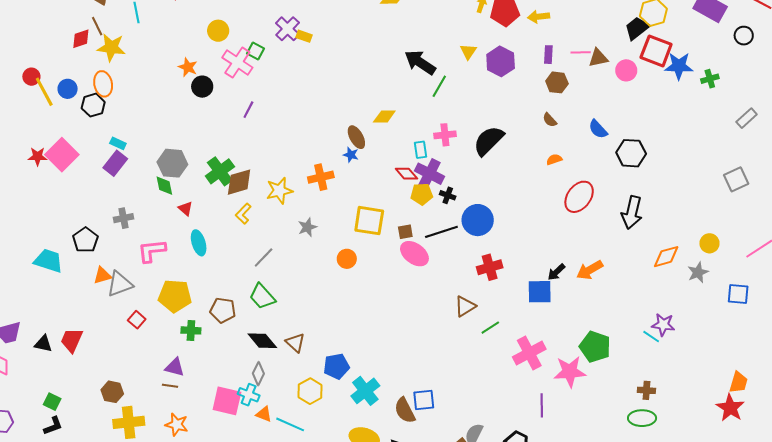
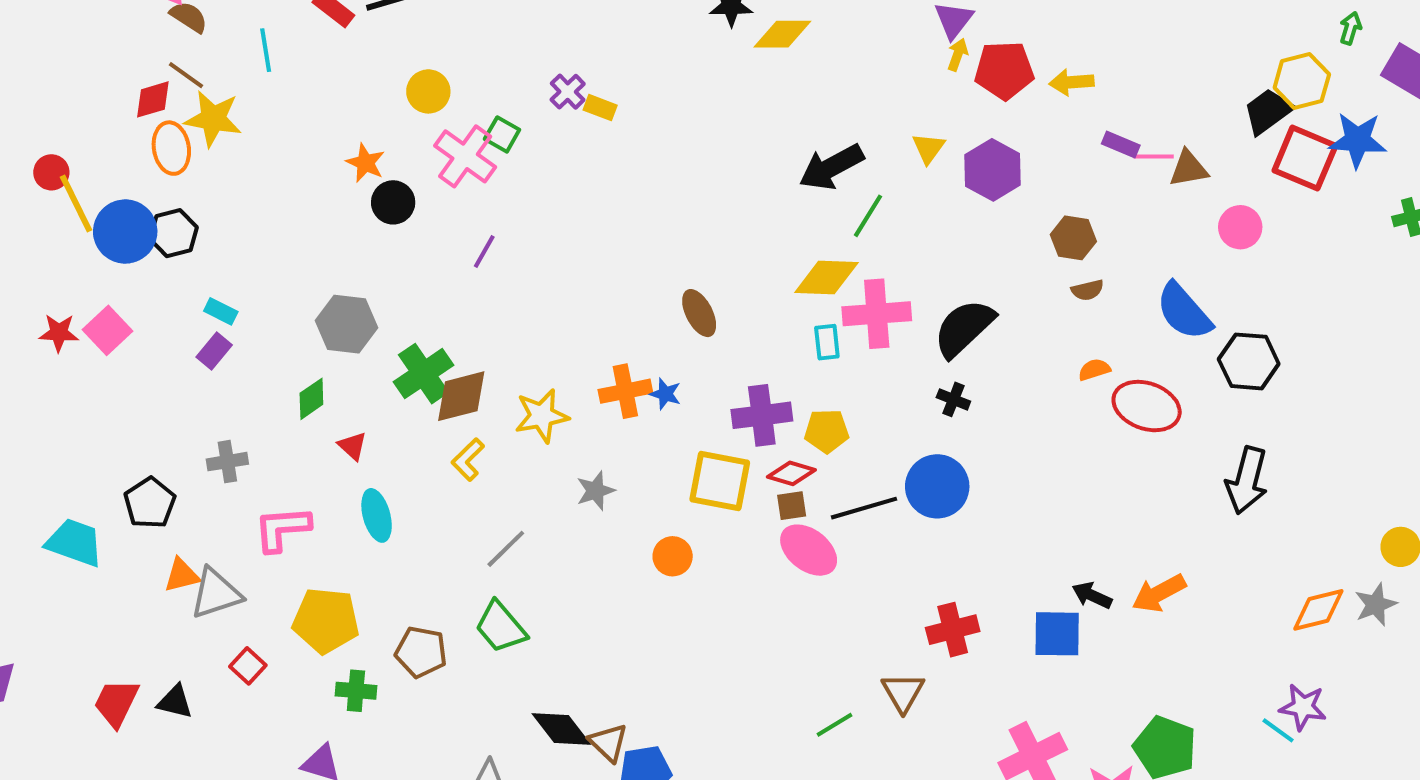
brown line: (97, 26) -> (186, 75), turned -30
purple cross: (288, 29) -> (568, 92), size x0.7
purple rectangle: (548, 55) -> (1121, 145), moved, turned -72
black arrow: (420, 62) -> (831, 167), turned -64
blue star: (679, 66) -> (1357, 140), moved
pink circle: (626, 70) -> (1240, 227), moved
brown hexagon: (557, 82) -> (1073, 238), moved
orange ellipse: (103, 84) -> (171, 148), moved
blue circle: (68, 89) -> (125, 232), moved, size x1.6
yellow diamond: (384, 117) -> (826, 278), moved, size x1.4
brown semicircle: (550, 120) -> (1087, 290), turned -63
blue semicircle: (598, 129) -> (1184, 311), size x1.5
pink cross: (445, 135) -> (877, 314), size x1.5
pink square: (62, 155) -> (108, 330), size x0.7
blue star: (351, 155) -> (665, 394), moved
purple rectangle: (115, 163) -> (214, 351), size x0.7
gray hexagon: (172, 163) -> (347, 324), moved
red diamond: (406, 174) -> (791, 473), moved, turned -35
purple cross: (430, 174) -> (762, 415), moved, turned -36
green diamond: (164, 186) -> (311, 399), turned 65
black cross: (448, 195) -> (953, 399), moved
red ellipse: (579, 197) -> (1147, 406), moved, turned 72
orange diamond: (666, 257) -> (1318, 610), moved
red cross: (490, 267) -> (953, 630), moved
black arrow: (556, 272) -> (1092, 595), turned 66
brown triangle: (465, 306) -> (903, 692), moved, turned -30
green line: (490, 328) -> (835, 725), moved
black diamond: (262, 341) -> (561, 729), moved
brown triangle: (295, 343) -> (608, 743), moved
black triangle: (43, 344) -> (175, 702), moved

